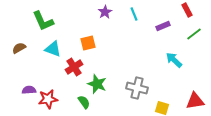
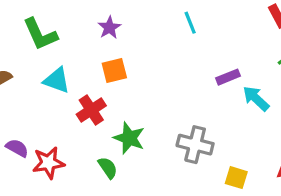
purple star: (105, 12) -> (109, 28), moved
purple rectangle: (163, 26) -> (228, 77), moved
purple semicircle: (29, 90) -> (17, 148), turned 32

